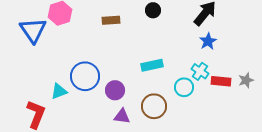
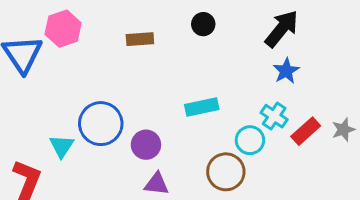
red rectangle: (221, 81) -> (306, 131), turned -48
cyan triangle: (59, 91) -> (62, 146), turned -36
brown circle: (154, 106) -> (226, 172), moved

